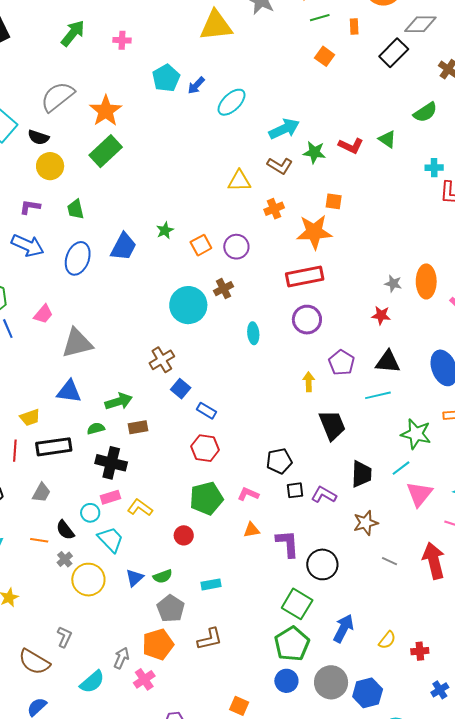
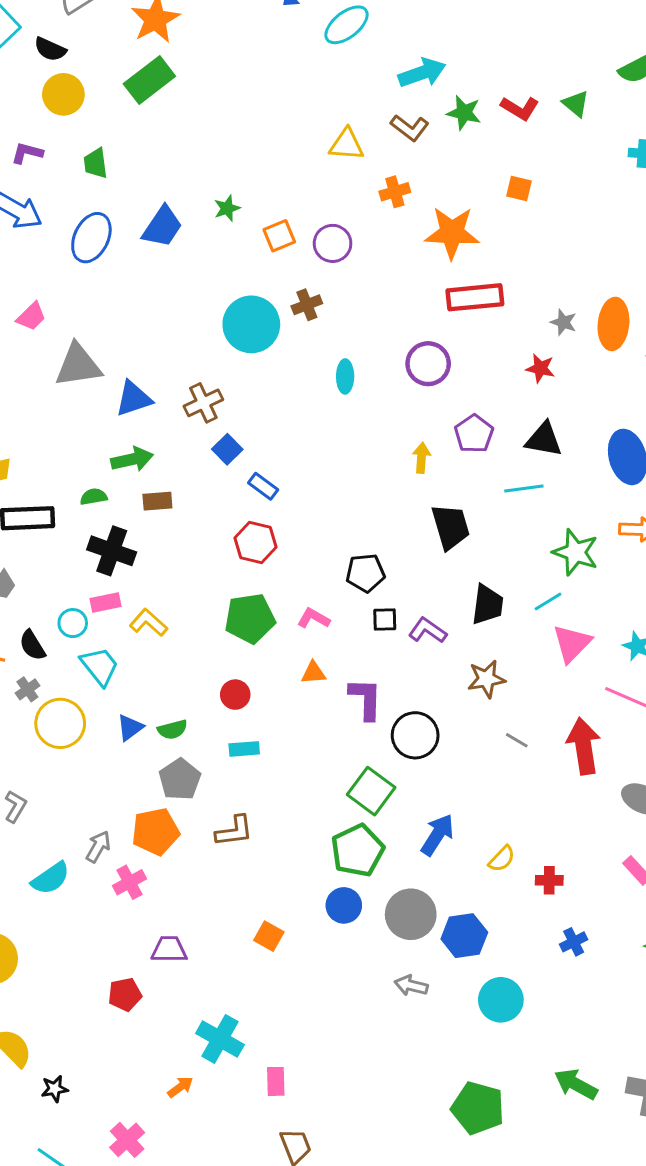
orange square: (334, 201) -> (519, 189), moved
red rectangle: (305, 276) -> (475, 297), moved
blue triangle: (69, 391) -> (134, 399), moved, turned -32
red circle: (184, 535) -> (235, 695), moved

